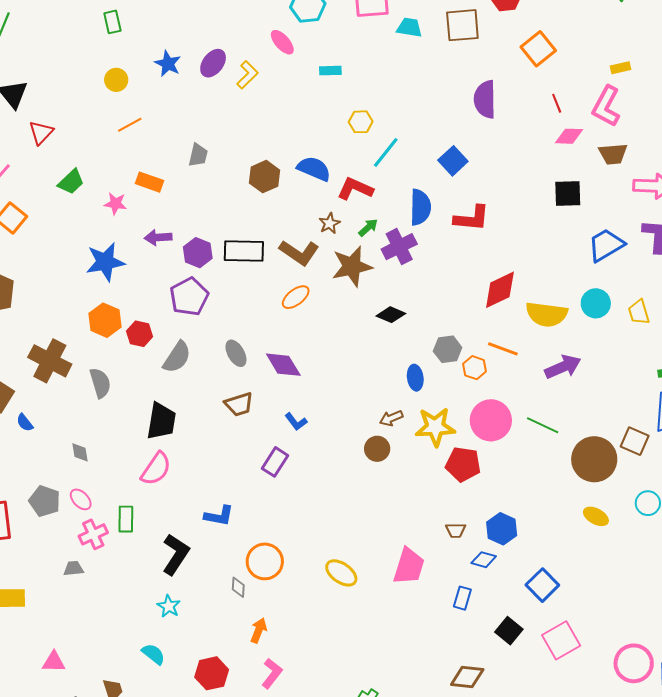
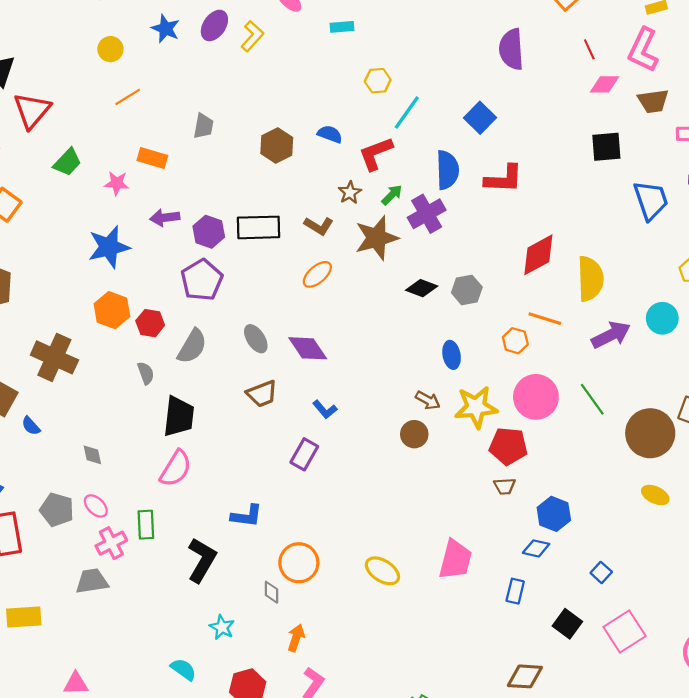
red triangle: (41, 133) -> (32, 111), size x1.4
blue semicircle: (314, 169) -> (330, 134), size x0.7
red L-shape: (355, 189) -> (376, 153), turned -42
blue trapezoid: (606, 245) -> (651, 200), turned 105
brown L-shape: (299, 253) -> (319, 226), size x0.7
cyan circle: (596, 303) -> (662, 318), moved
yellow semicircle: (547, 314) -> (590, 279), turned -96
gray hexagon: (448, 349) -> (467, 290), moved
gray semicircle: (100, 383) -> (146, 373), moved, size x0.7
brown arrow: (391, 418) -> (428, 400), turned -125
green line: (543, 425) -> (592, 399), turned 32
brown trapezoid: (456, 530) -> (505, 486), moved
gray trapezoid: (74, 569) -> (92, 581), size x1.5
blue square: (542, 585) -> (601, 572), size x0.6
cyan star: (169, 606) -> (222, 627), moved

